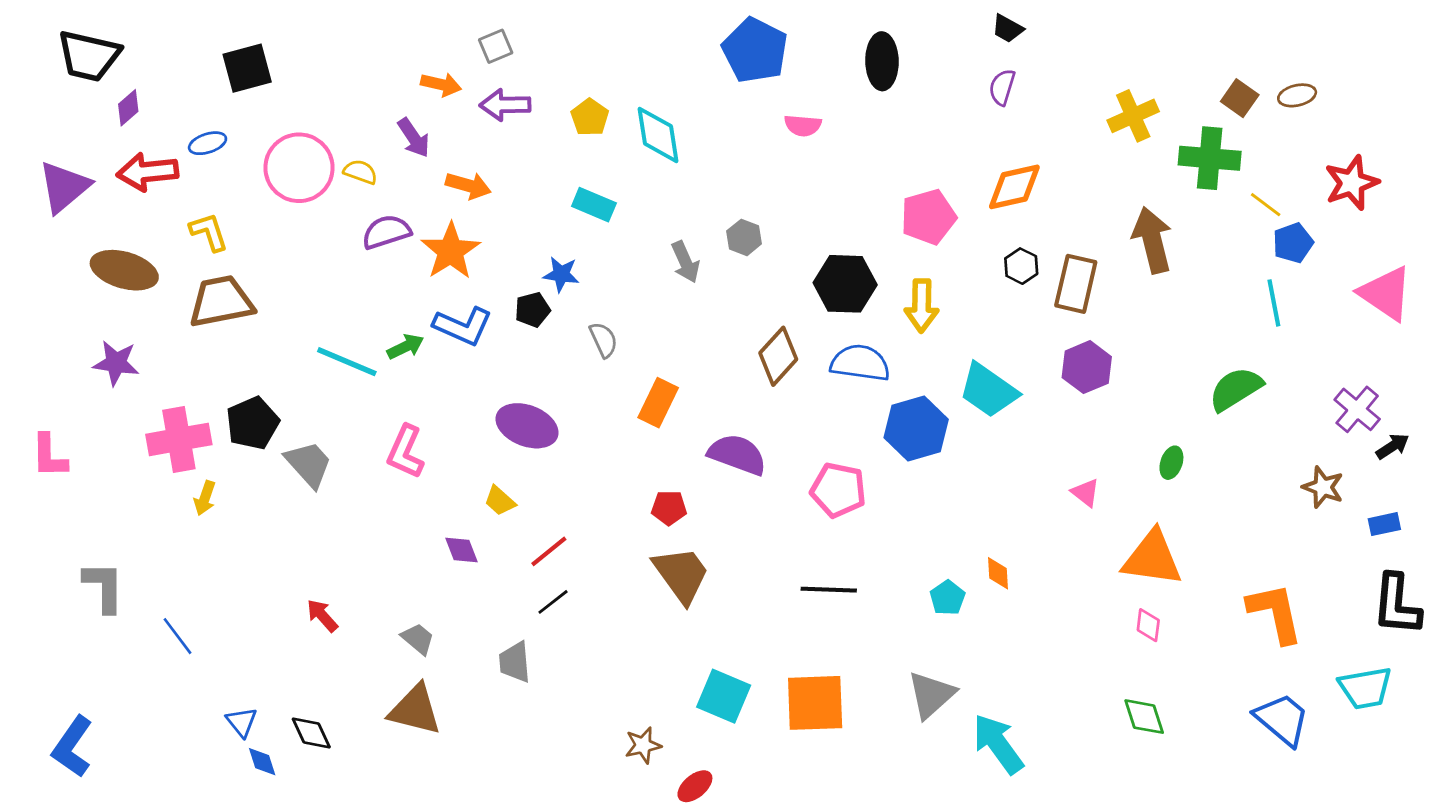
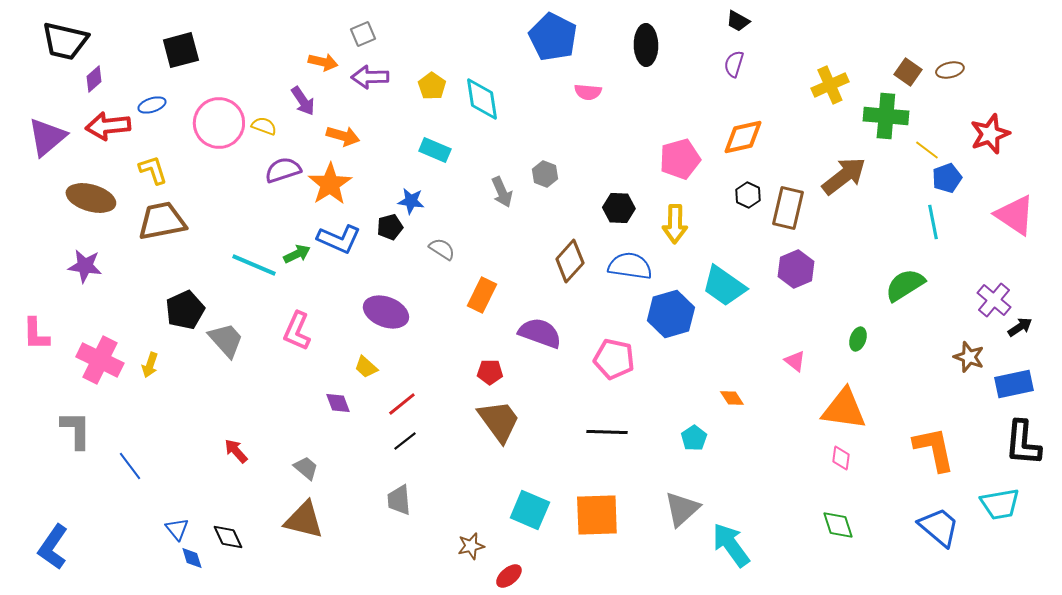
brown arrow: (1152, 240) -> (844, 176), turned 66
black hexagon: (845, 284) -> (619, 208), size x0.7
gray semicircle: (603, 340) -> (442, 249), turned -32
pink cross: (179, 439) -> (100, 360), moved, turned 36
blue rectangle: (1384, 524) -> (1014, 384), size x1.6
orange diamond: (998, 573) -> (732, 398), moved, turned -30
gray trapezoid: (515, 662) -> (399, 500), moved

